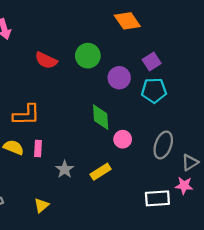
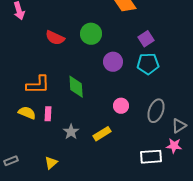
purple circle: (119, 78) -> (113, 62), moved
green diamond: (101, 117) -> (76, 87), moved

